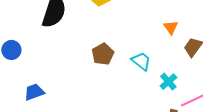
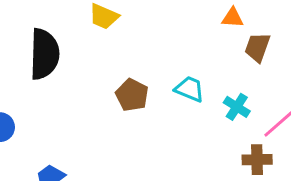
orange triangle: (171, 27) -> (233, 18), moved, turned -35

